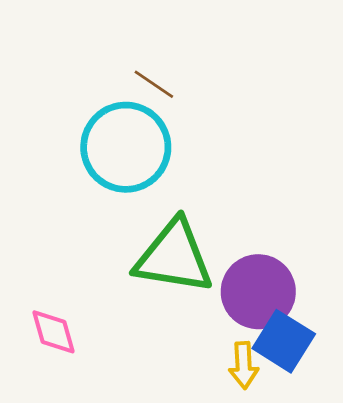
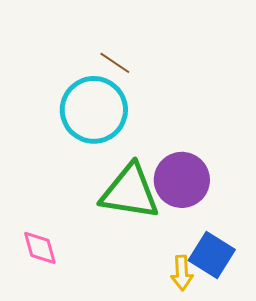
purple circle: (258, 292) -> (182, 180), moved

